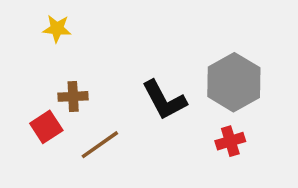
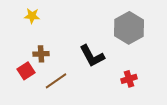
gray hexagon: (234, 82) -> (129, 28), moved

